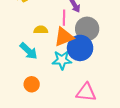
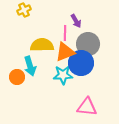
yellow semicircle: (41, 30) -> (42, 45), size x1.6
cyan arrow: (29, 51) -> (30, 66), turned 30
orange circle: (32, 84) -> (17, 77), moved

